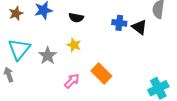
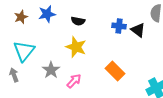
yellow star: (74, 45) -> (76, 47), size x1.5
gray star: (48, 56) -> (51, 70), moved
orange rectangle: (101, 73) -> (115, 71), moved

